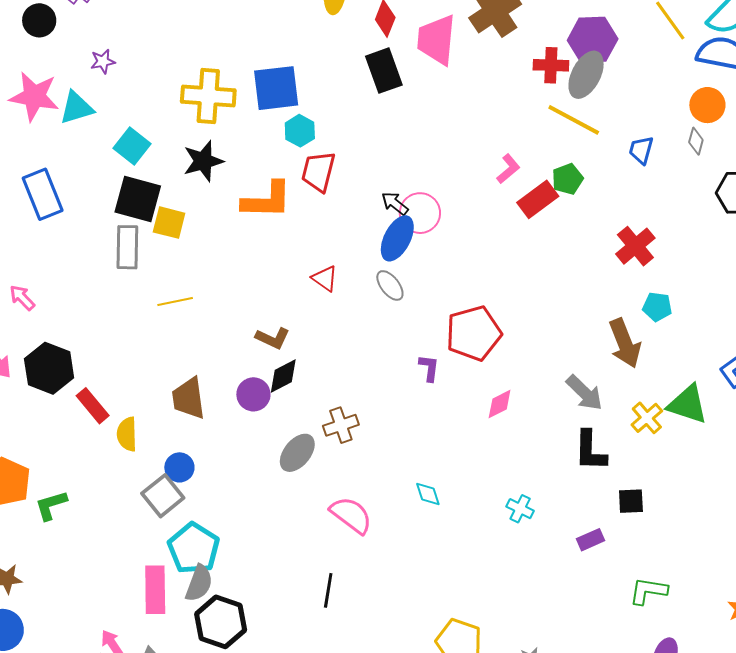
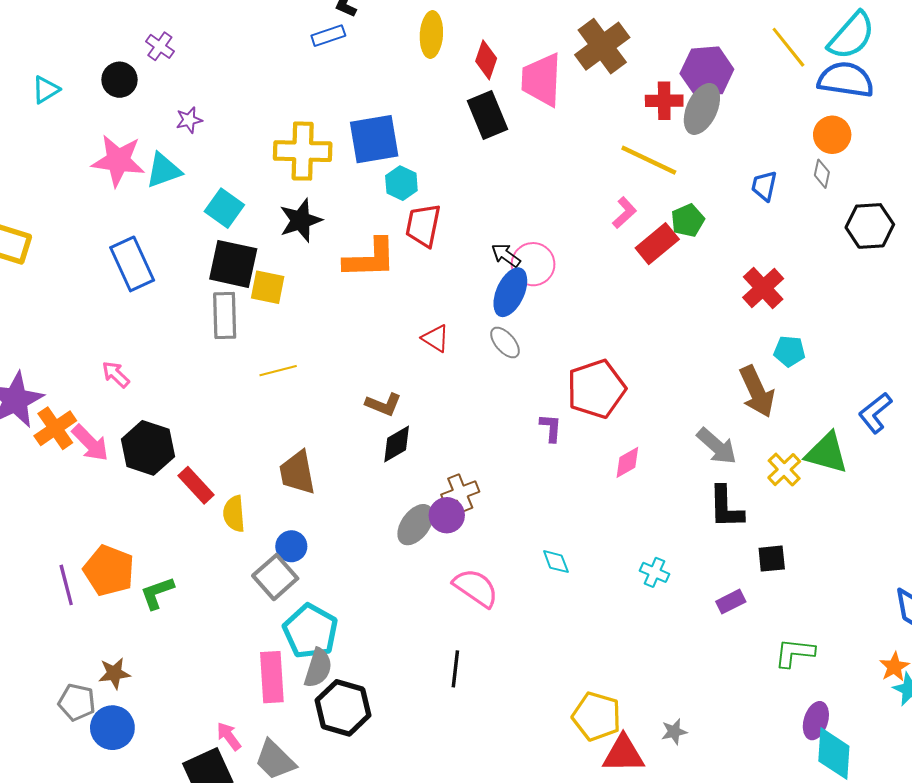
yellow line: (574, 120) -> (649, 160), moved
purple circle: (253, 394) -> (447, 515), moved

